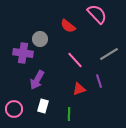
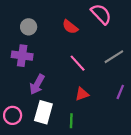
gray circle: (40, 39) -> (29, 27), moved
purple line: (99, 81) -> (120, 92), moved, turned 40
white rectangle: (43, 106) -> (43, 112), size x1.5

